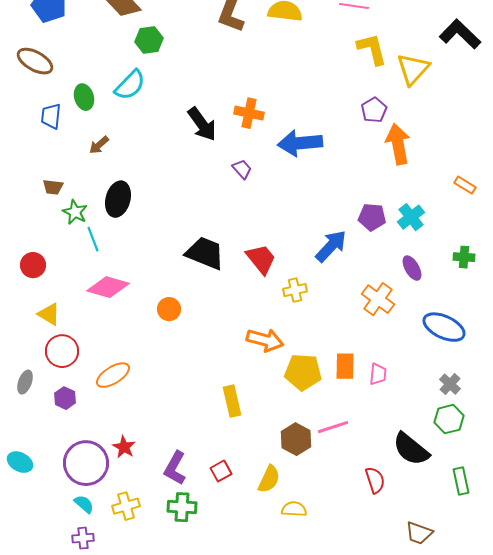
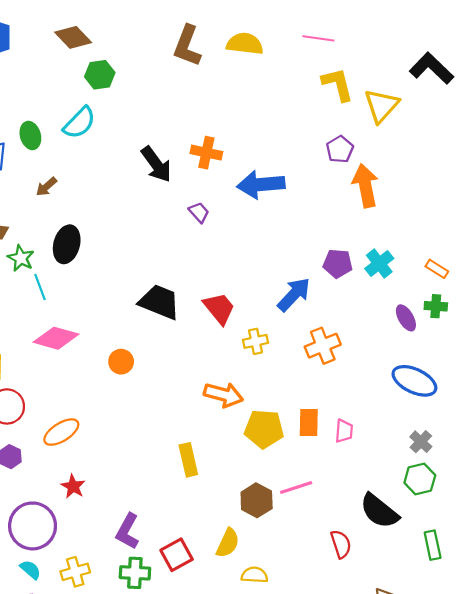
orange rectangle: (465, 185) -> (437, 269), moved
purple ellipse: (412, 268) -> (406, 318), moved
orange cross: (378, 299) -> (323, 346), moved, turned 32
red star: (124, 447) -> (73, 486), moved
red square: (221, 471) -> (177, 555), moved, size x1.4

